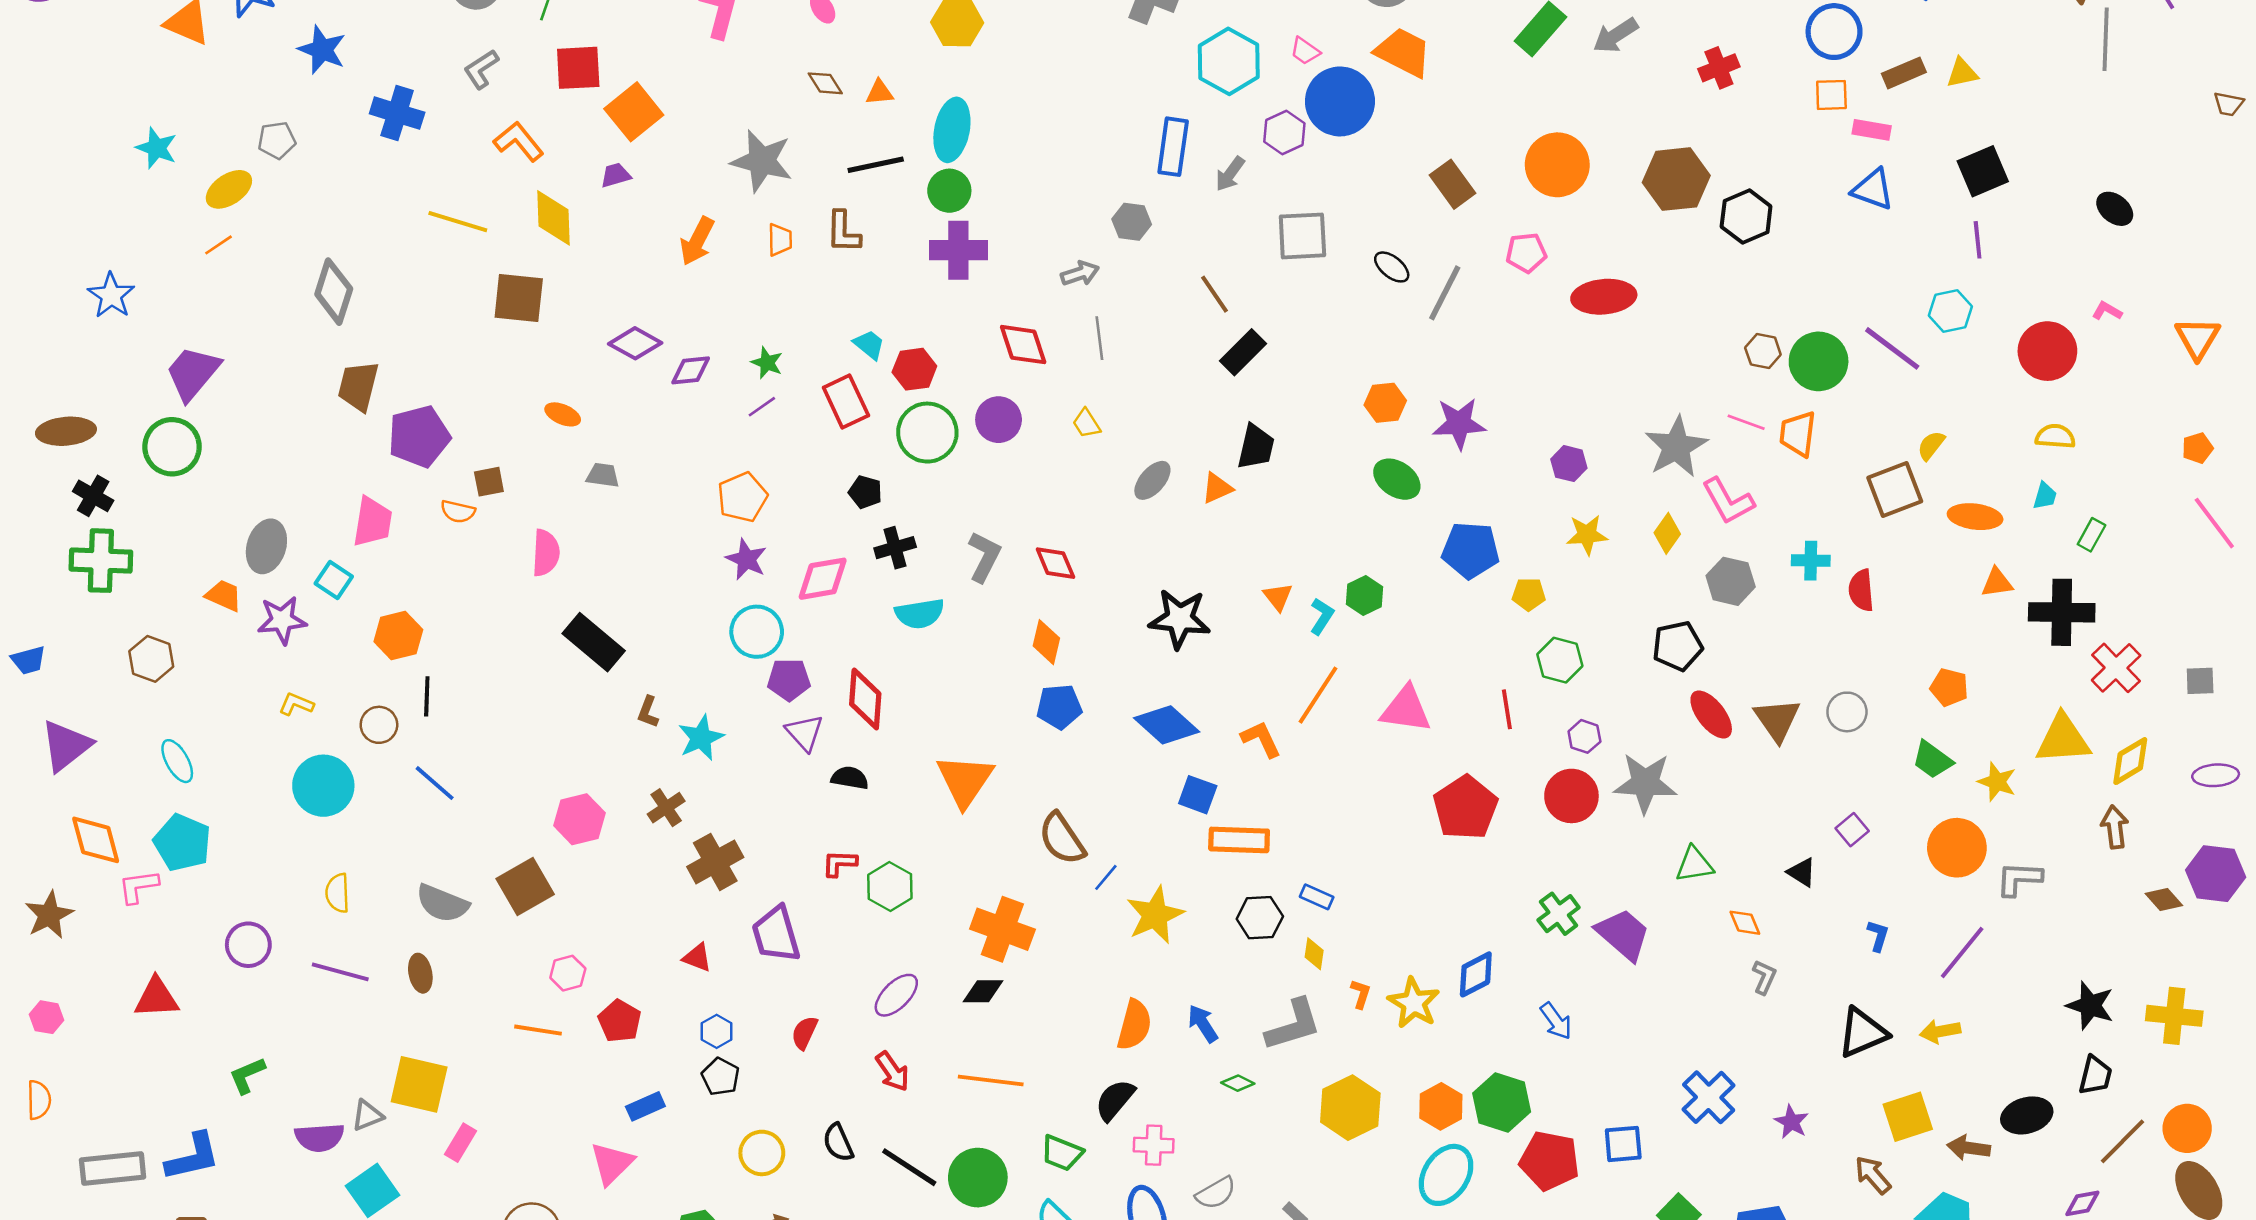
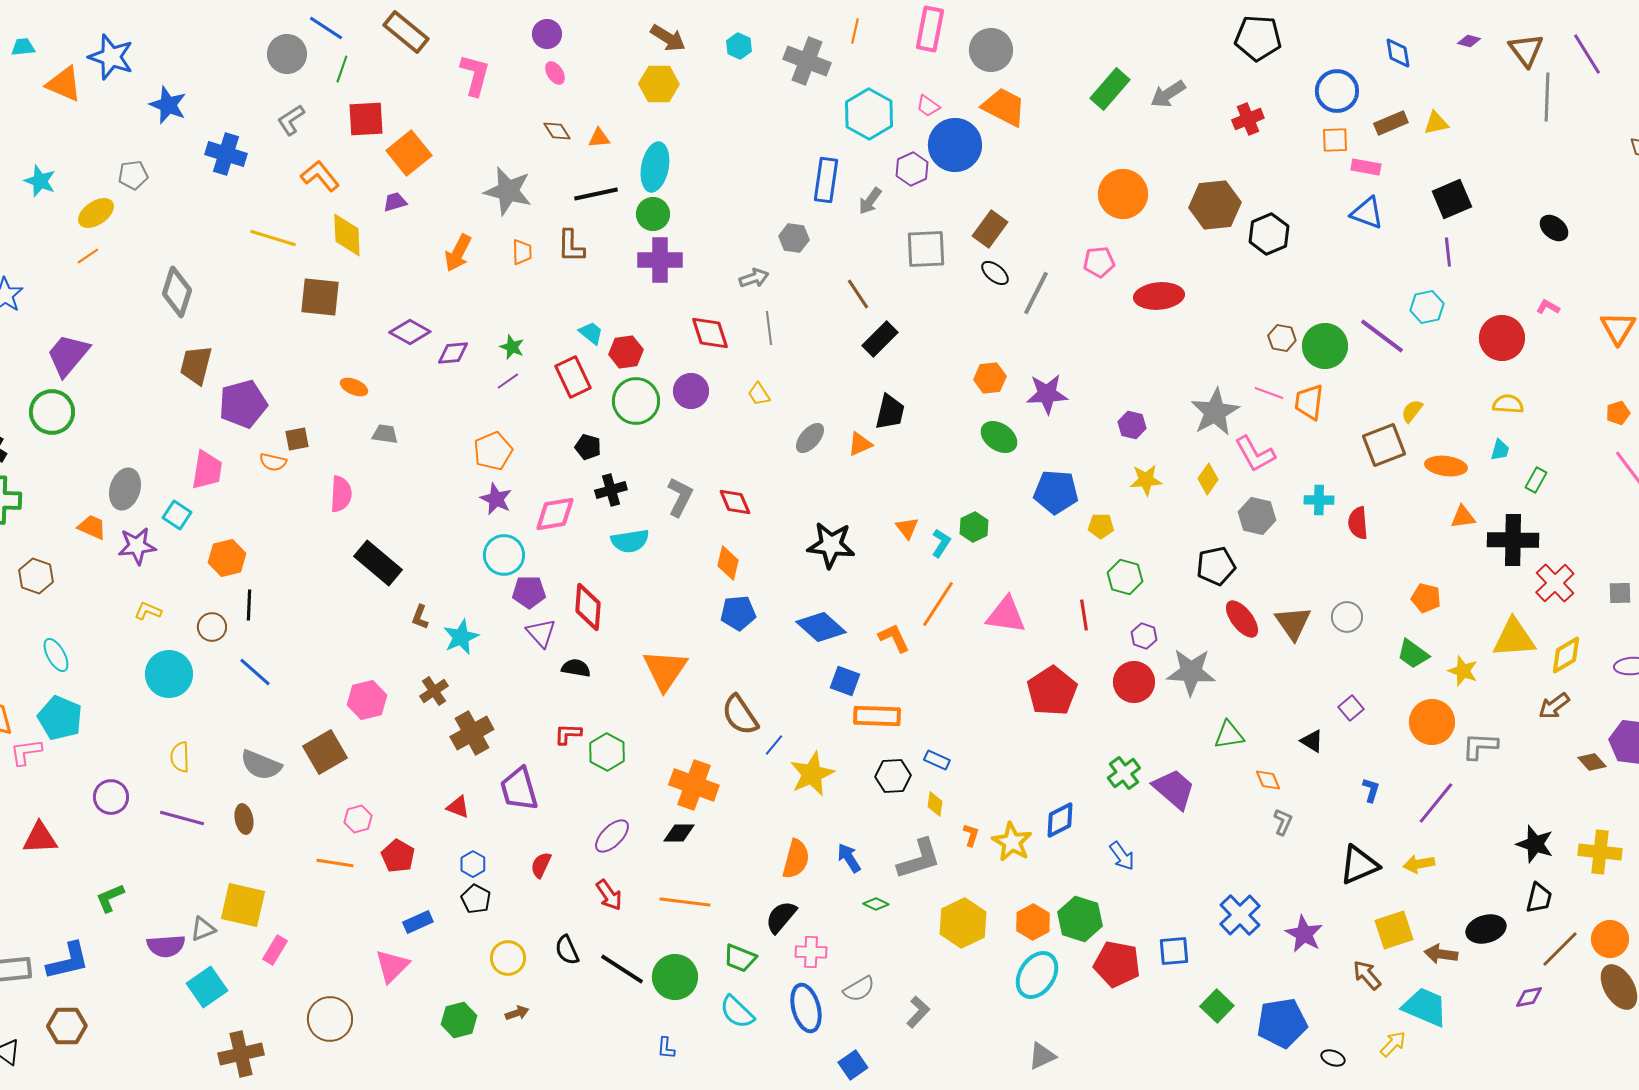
brown rectangle: (1452, 184) -> (990, 229), moved, turned 72
brown arrow: (2115, 827) -> (1554, 706), turned -120
purple star: (1791, 1122) -> (1304, 934), size x1.4

